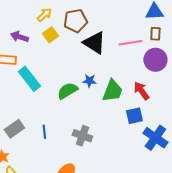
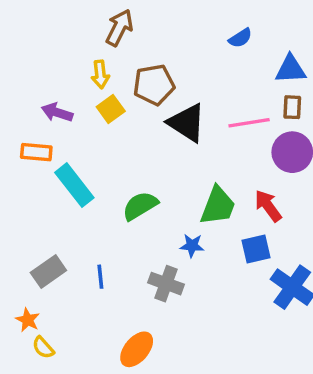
yellow arrow: (44, 15) -> (100, 74), turned 126
blue star: (89, 81) -> (192, 246), moved

